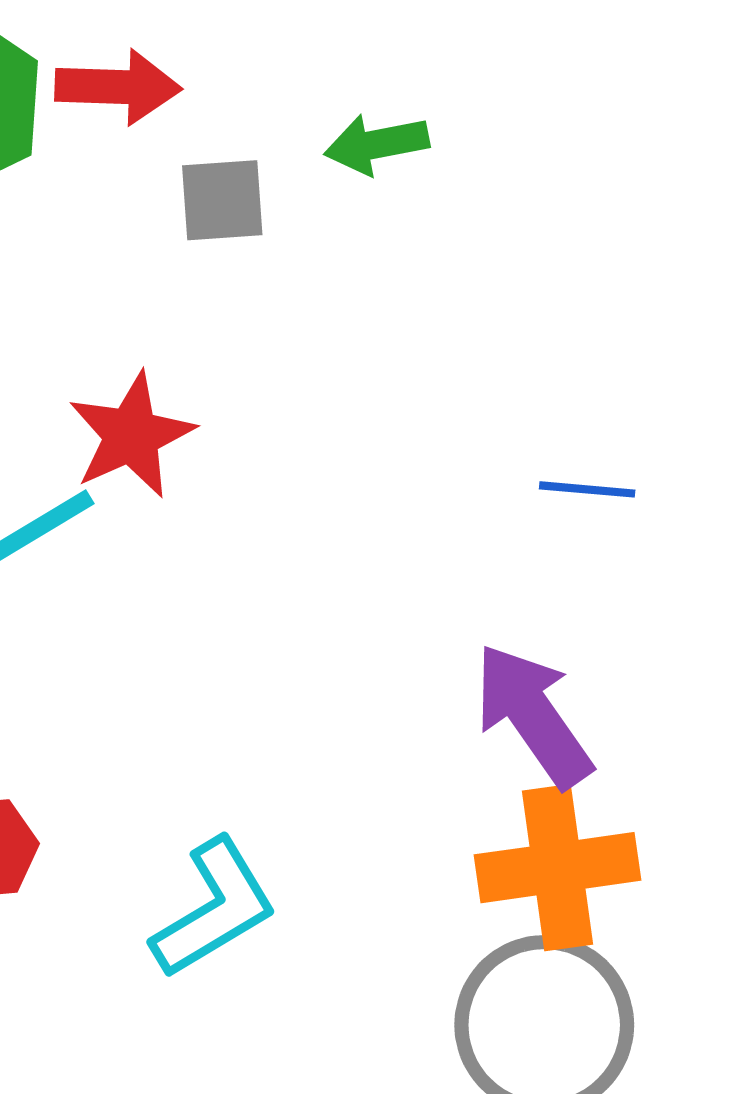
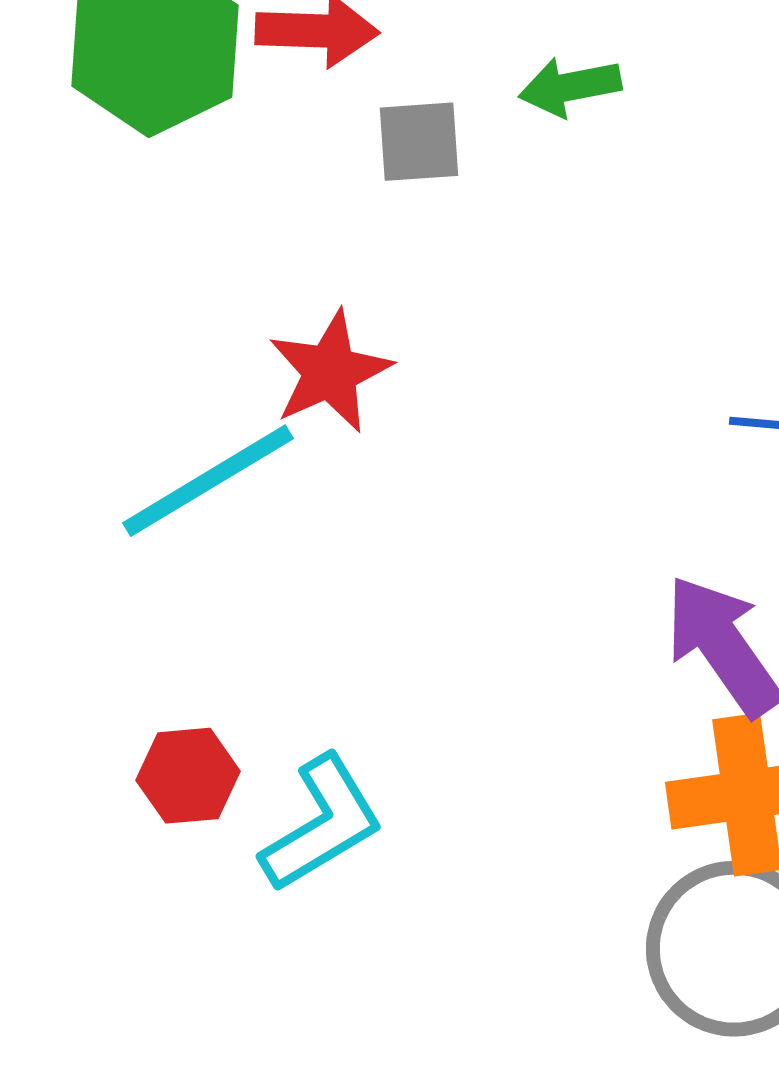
cyan L-shape: (214, 908) -> (322, 824), moved

